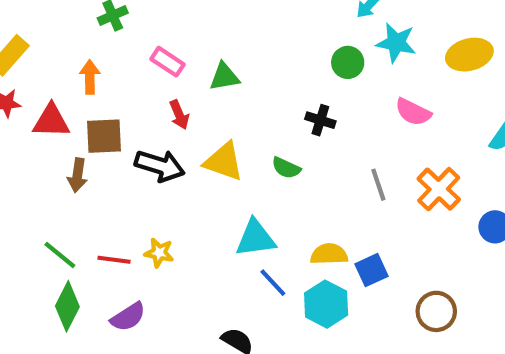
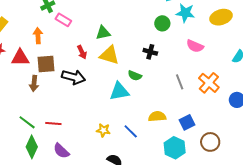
pink rectangle: (167, 62) -> (63, 20), moved
yellow triangle: (224, 162) -> (109, 55), moved
cyan triangle: (256, 238) -> (119, 91), moved
yellow star: (159, 253) -> (103, 130), moved
blue square: (371, 270) -> (187, 122), moved
cyan hexagon: (326, 304) -> (175, 148), moved
purple semicircle: (128, 317) -> (61, 151), turned 78

